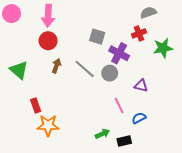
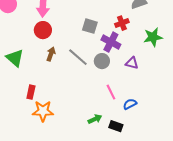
red cross: (139, 33) -> (122, 23), moved
purple triangle: (141, 86) -> (132, 63), moved
red rectangle: (36, 106) -> (31, 92), turned 32
black rectangle: (124, 141) -> (116, 126), turned 32

